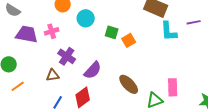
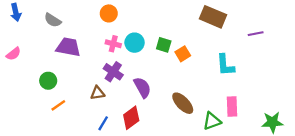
cyan circle: (86, 18) -> (135, 43), moved
pink cross: (52, 31) -> (113, 44), moved, turned 32
cyan L-shape: (169, 31) -> (225, 65), moved
purple semicircle: (93, 70) -> (142, 87), turned -72

